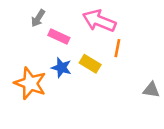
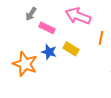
orange line: (117, 48) -> (101, 38), moved

